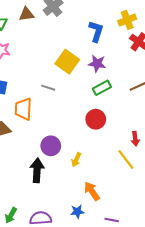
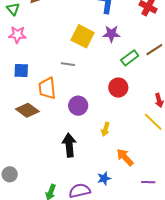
green rectangle: (102, 88) -> (130, 58), moved
purple circle: (51, 146) -> (78, 106), moved
blue star: (77, 211) -> (104, 178), moved

